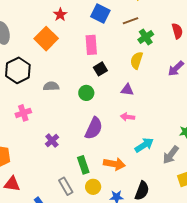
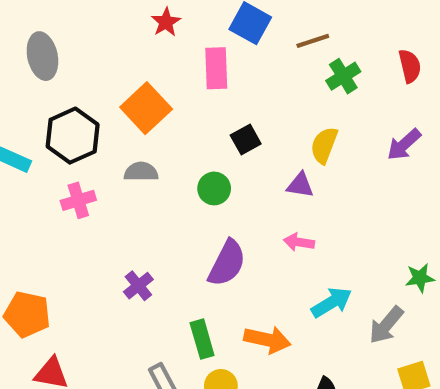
orange square: (46, 39) -> (146, 108), moved
pink rectangle: (91, 45) -> (216, 68), moved
yellow semicircle: (137, 60) -> (324, 145), moved
pink cross: (23, 113) -> (78, 200), moved

